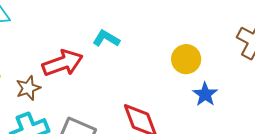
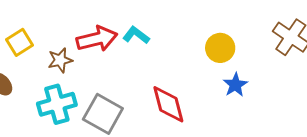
cyan L-shape: (106, 38) -> (136, 35), moved

